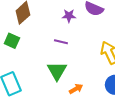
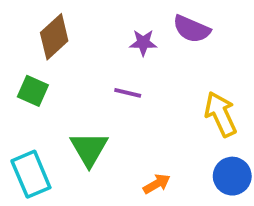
green triangle: (57, 71) -> (89, 149), moved

